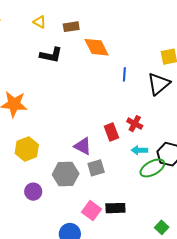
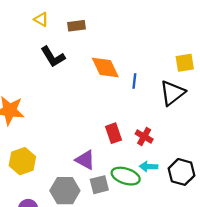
orange diamond: (96, 47) -> (105, 67), moved
black L-shape: (51, 55) -> (53, 57), turned 45
red rectangle: (111, 132) -> (114, 133), moved
green ellipse: (152, 168) -> (126, 176), moved, turned 45

